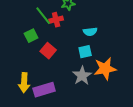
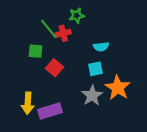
green square: (31, 36) -> (36, 51), turned 32
orange star: (105, 69) -> (118, 88), turned -30

